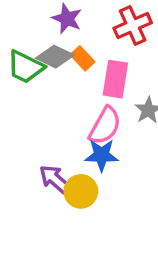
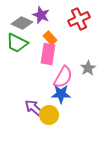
gray diamond: (55, 57) -> (22, 23), moved
pink rectangle: (115, 79) -> (48, 54), moved

